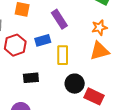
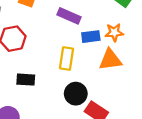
purple rectangle: (59, 19) -> (69, 16), turned -42
blue rectangle: (43, 40) -> (91, 37), moved

